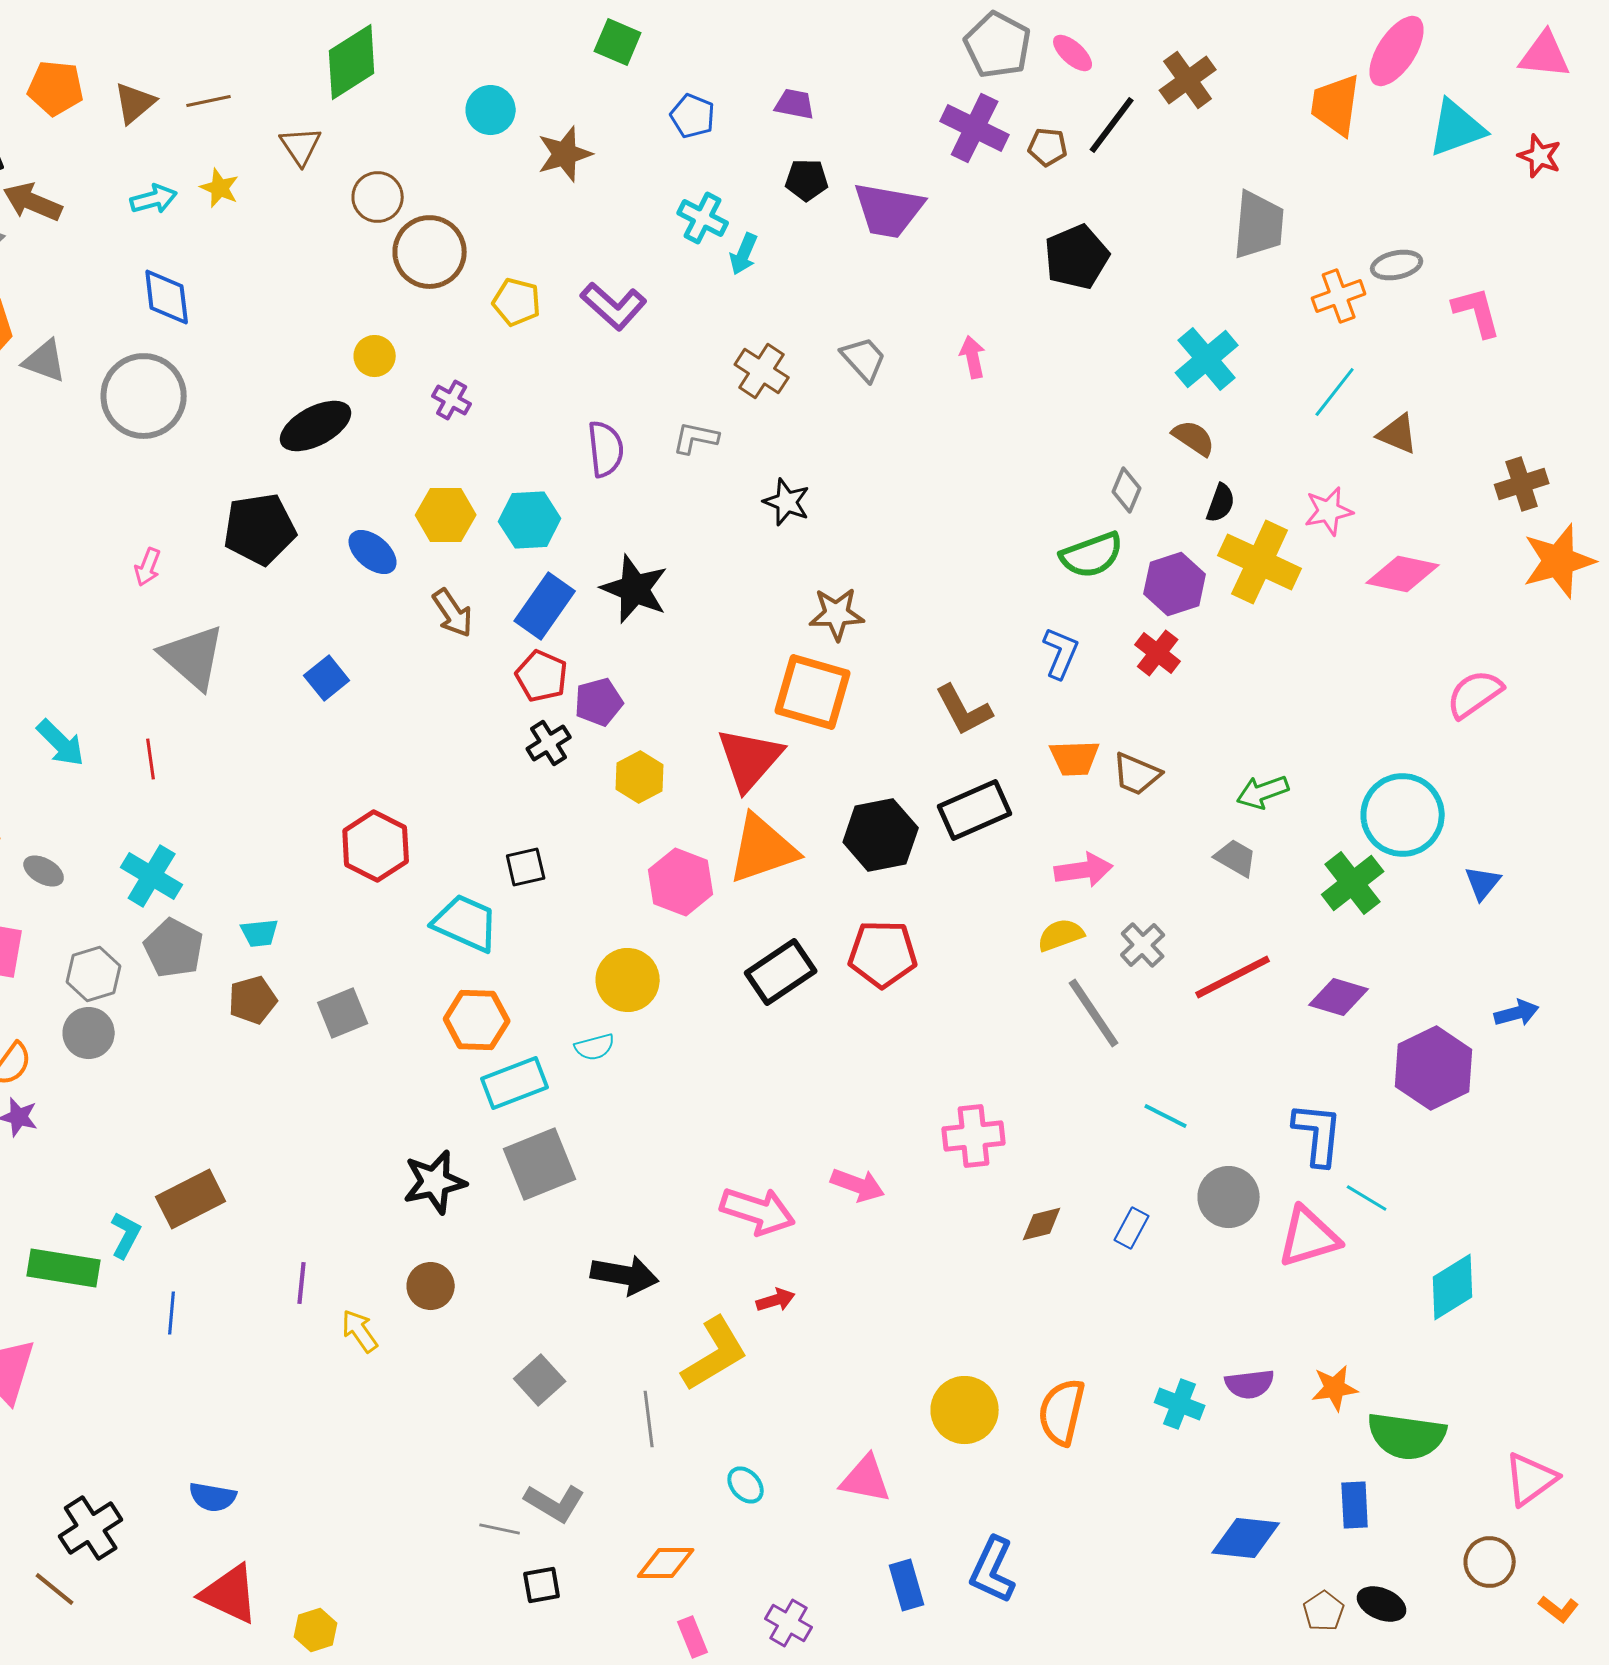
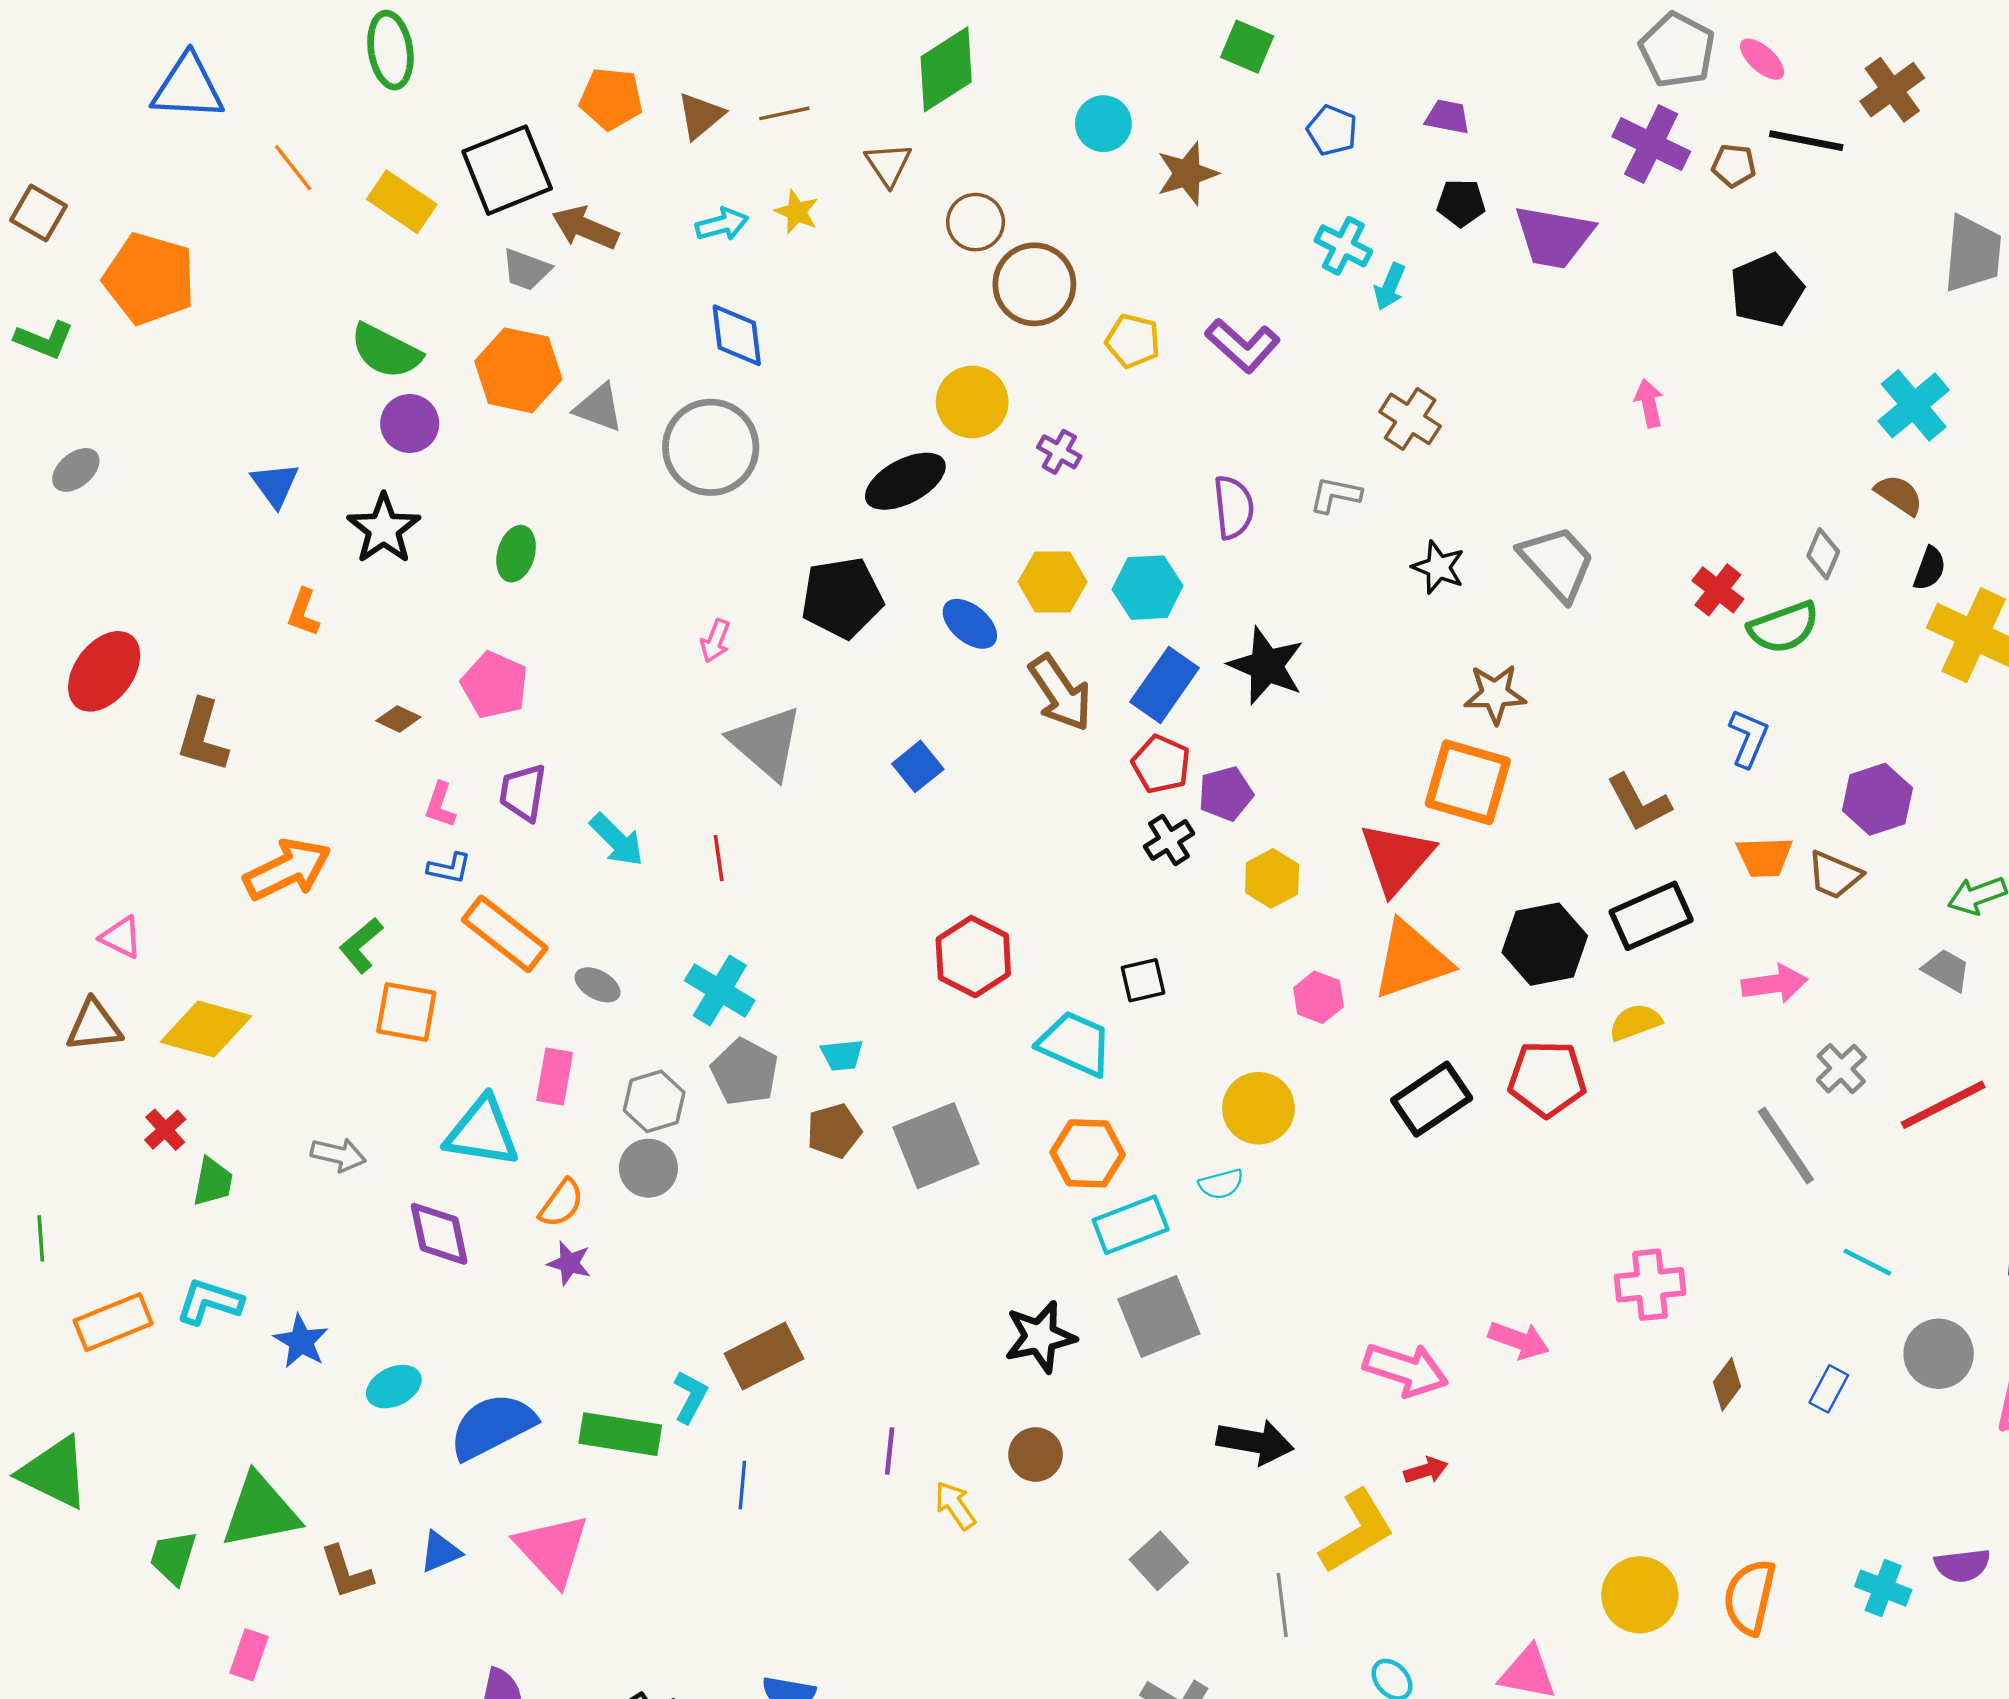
black line: (1112, 125) -> (1806, 141), turned 64
yellow circle: (375, 356) -> (972, 402), size x1.5
gray trapezoid: (864, 359) -> (1557, 563), moved, size x1.5
purple hexagon: (1175, 584) -> (1877, 799), moved
brown arrow: (453, 613) -> (1060, 693), size x1.4
red cross: (1158, 653) -> (1718, 590), moved
pink hexagon: (681, 882) -> (1318, 997), size x0.7
yellow semicircle: (1061, 935) -> (1635, 1022), moved
gray square: (343, 1013) -> (936, 1146), size x1.5
brown diamond: (1042, 1224) -> (1727, 1384), turned -39

